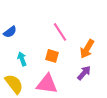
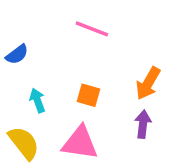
pink line: (60, 32) -> (92, 29), moved, turned -36
purple arrow: (84, 73) -> (143, 124), turned -35

